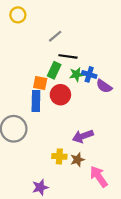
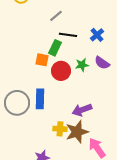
green star: (76, 74) -> (82, 65), moved
blue cross: (89, 74) -> (97, 35), moved, turned 32
blue rectangle: (36, 101) -> (40, 99), moved
brown star: (77, 160) -> (77, 132), size x1.6

